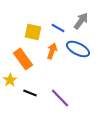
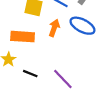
orange rectangle: (23, 59) -> (23, 37), turned -50

